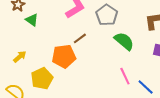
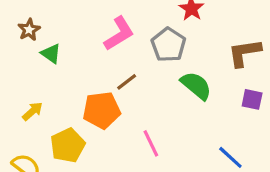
pink line: (125, 76) -> (151, 143), moved

